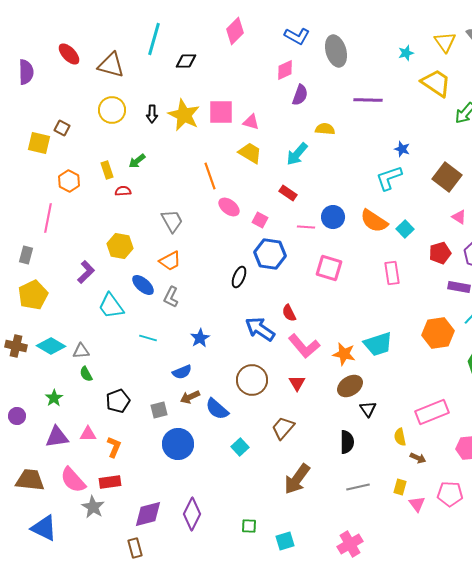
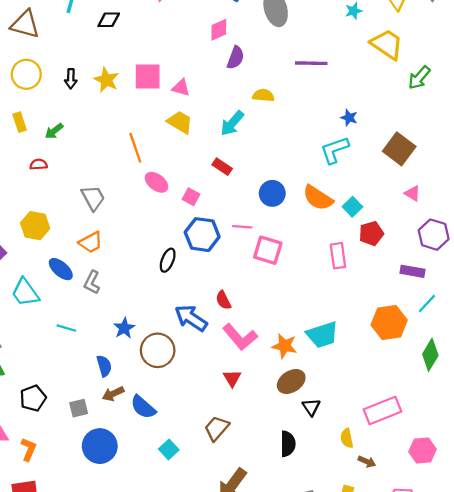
yellow star: (184, 115) -> (106, 80), size x0.7
yellow rectangle: (107, 170) -> (20, 122), moved
pink line: (306, 227) -> (242, 227), moved
red pentagon: (440, 253) -> (371, 233), moved
blue semicircle: (182, 372) -> (104, 366), turned -84
brown circle: (252, 380) -> (158, 350), moved

